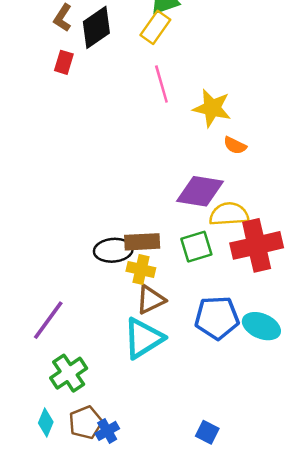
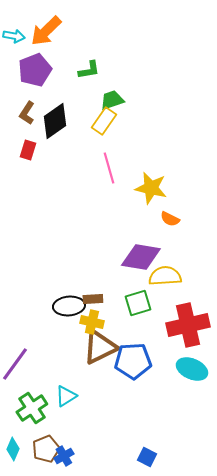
brown rectangle: (142, 242) -> (93, 299), size x0.7
red cross: (257, 245) -> (188, 325), moved
brown triangle: (151, 300) -> (100, 347), size x1.4
blue pentagon: (217, 318) -> (133, 361), moved
cyan triangle: (143, 338) -> (66, 396), moved, size x0.6

